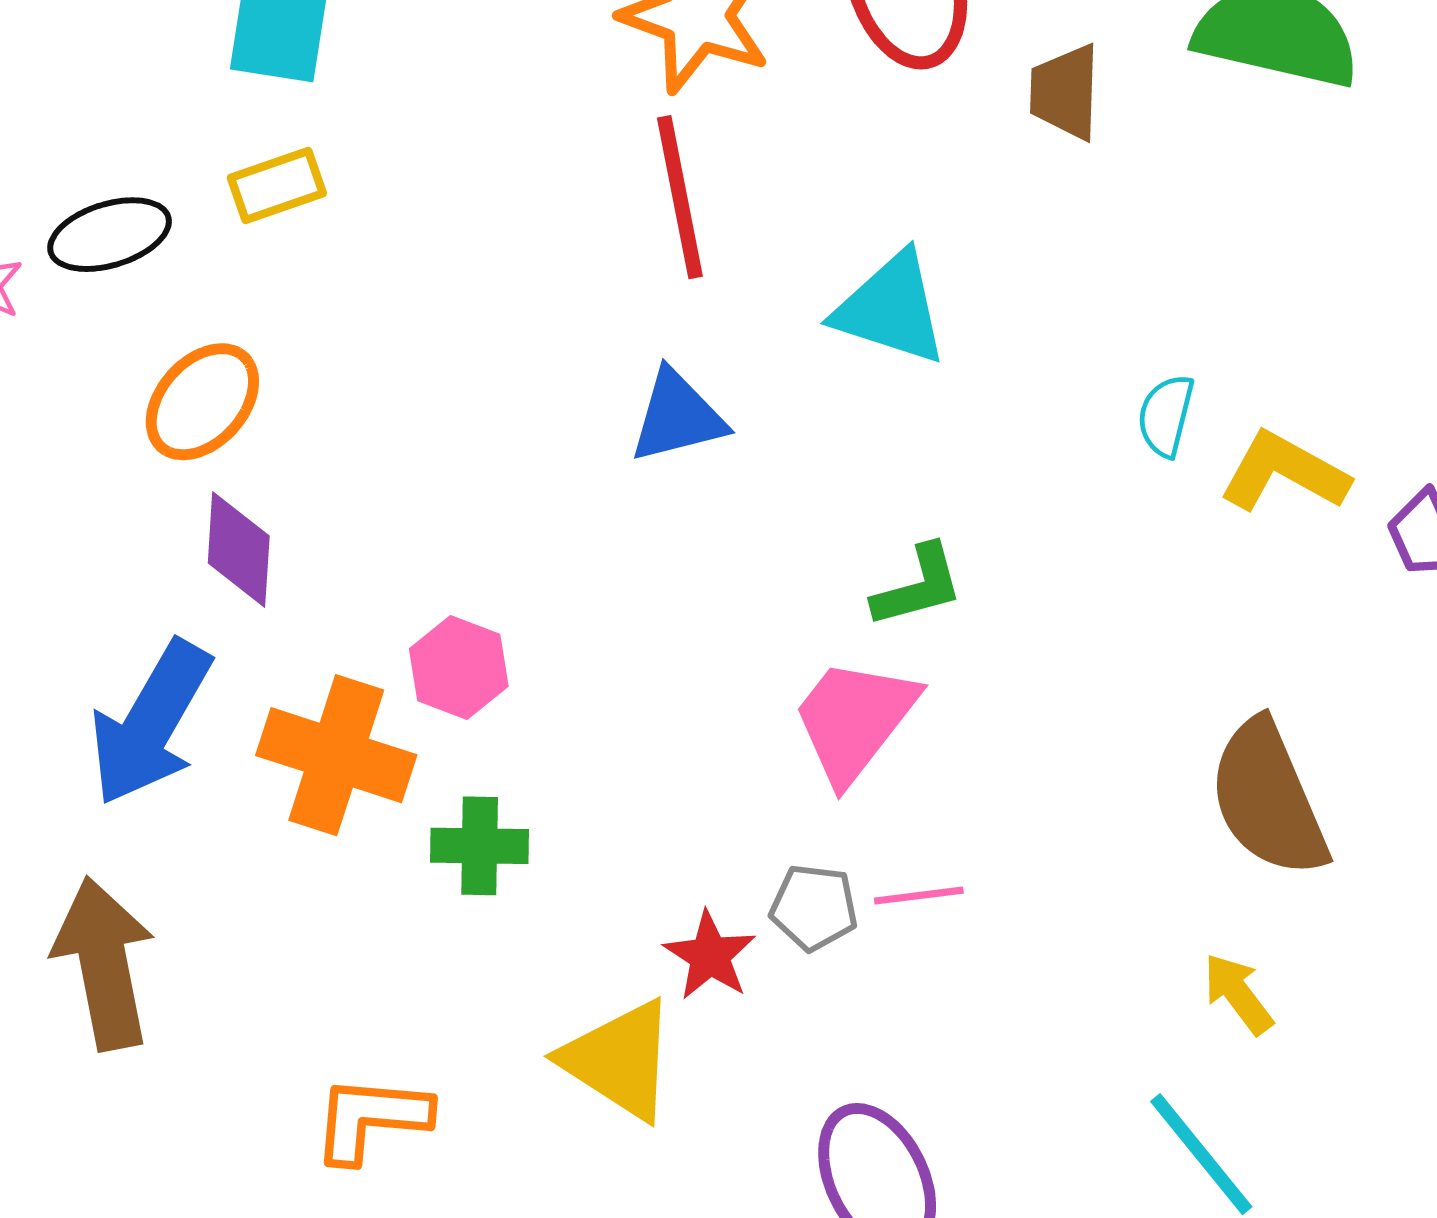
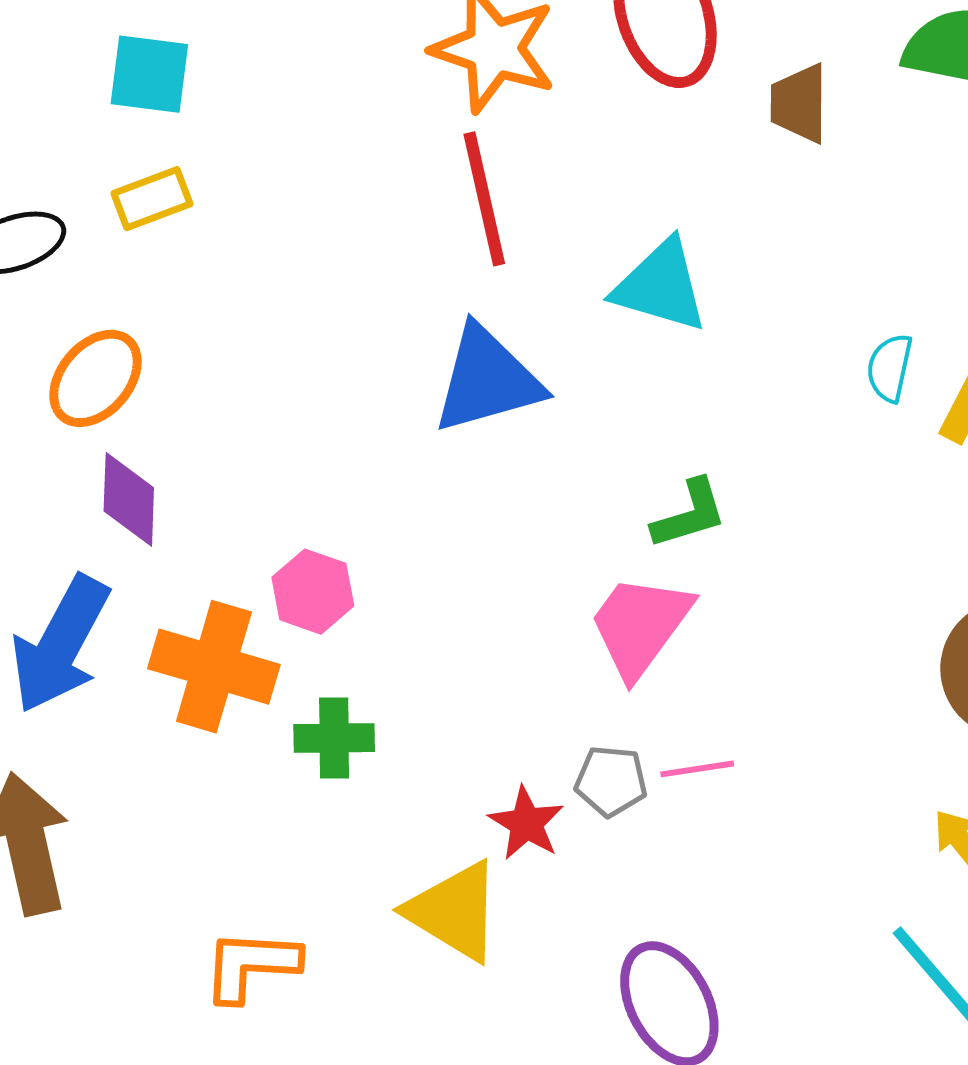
blue triangle: (677, 417) -> (487, 380), size x1.4

